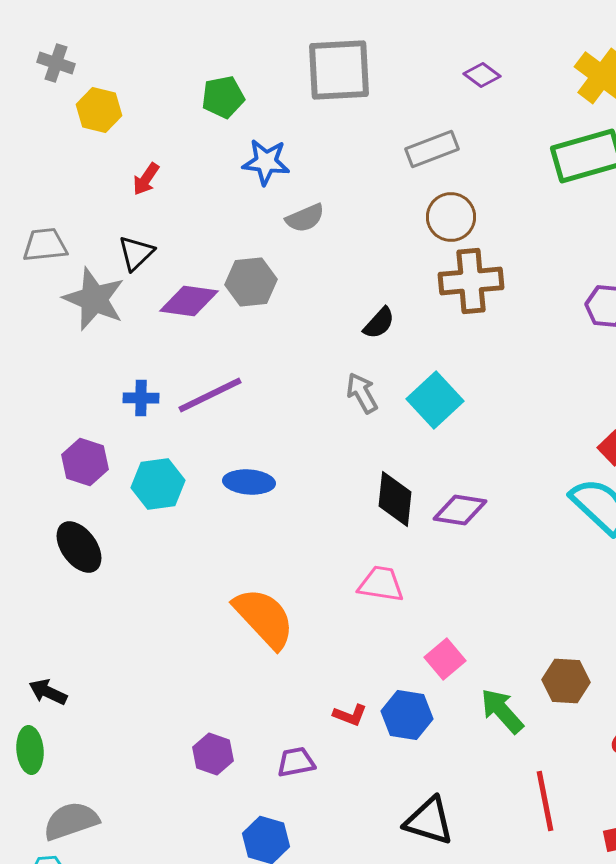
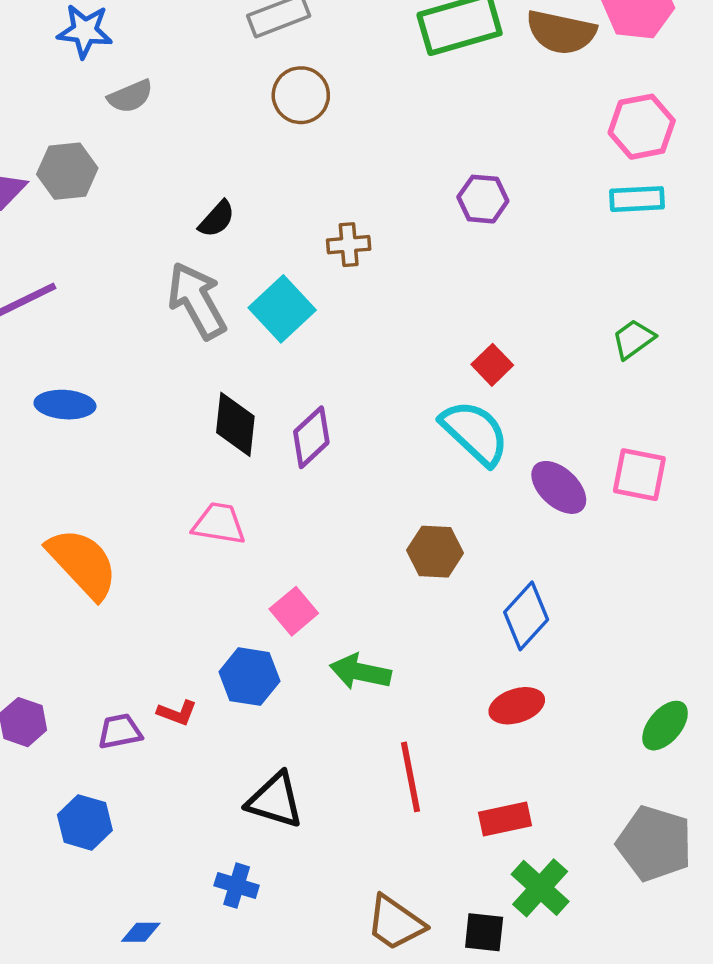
brown cross: (471, 281) -> (349, 245), moved, size x0.6
gray arrow: (362, 393) -> (197, 301), size x1.6
purple diamond: (460, 510) -> (311, 437), turned -52
brown hexagon: (566, 681) -> (435, 552), moved
green arrow: (502, 711) -> (360, 672), turned -36
red L-shape: (350, 715) -> (177, 713), moved

